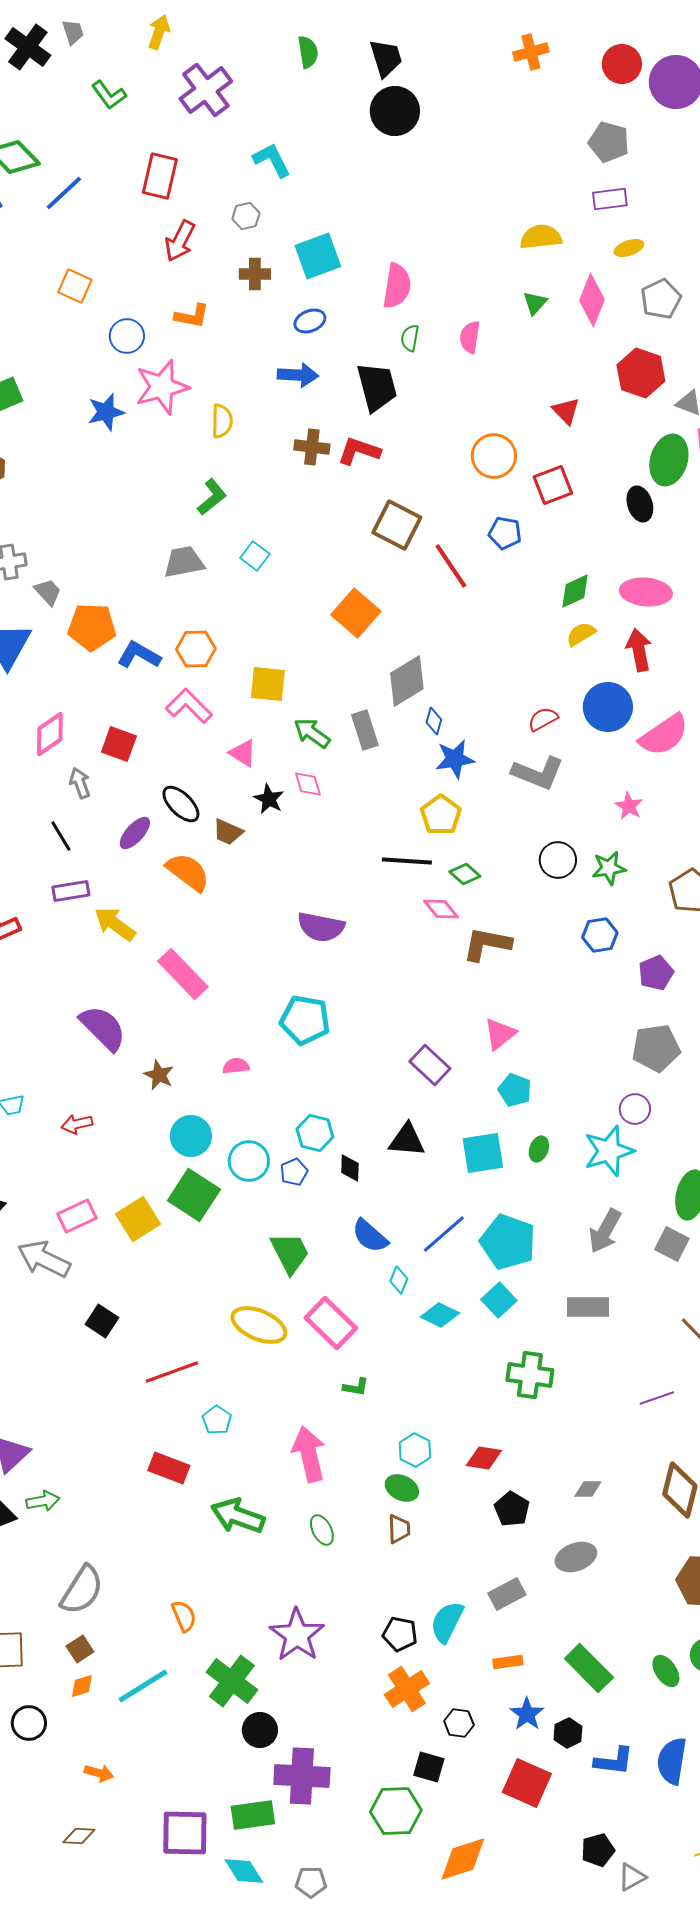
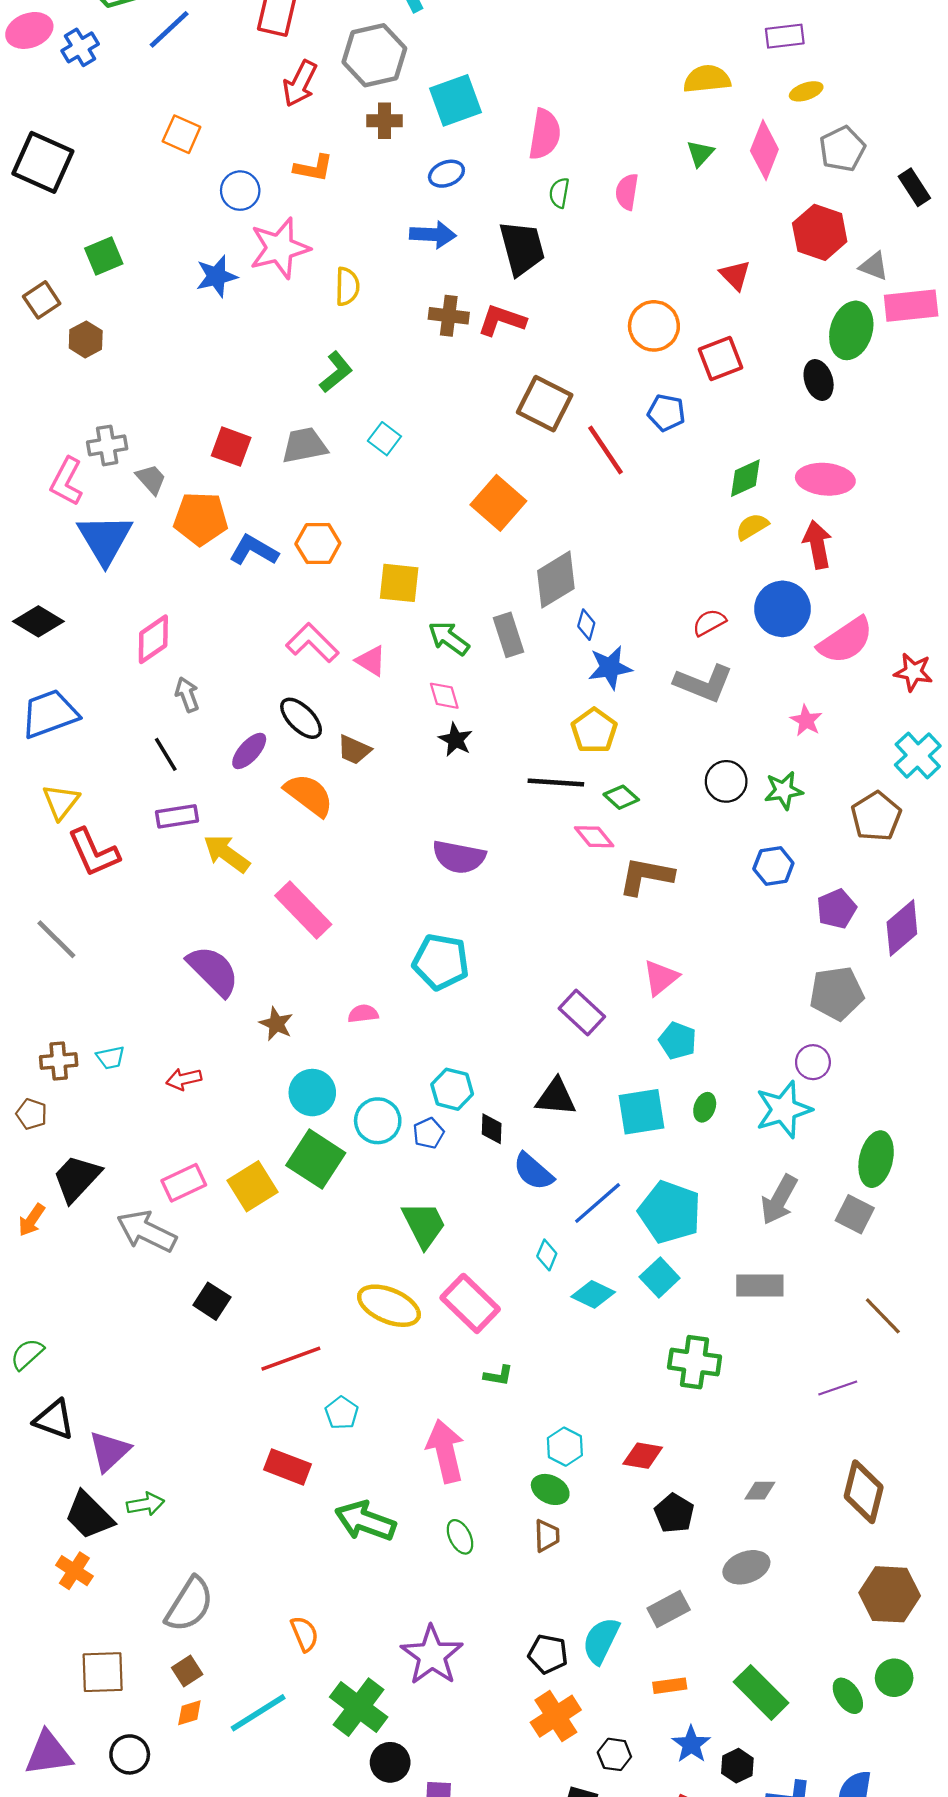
gray hexagon: (246, 216) -> (374, 55), size x2.0
pink L-shape: (189, 706) -> (312, 643), moved
red square: (119, 744) -> (231, 447), moved
black star: (269, 799) -> (456, 740), moved
blue semicircle: (370, 1236) -> (533, 1172), moved

